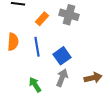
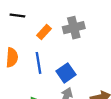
gray cross: (69, 15) -> (74, 28), turned -30

